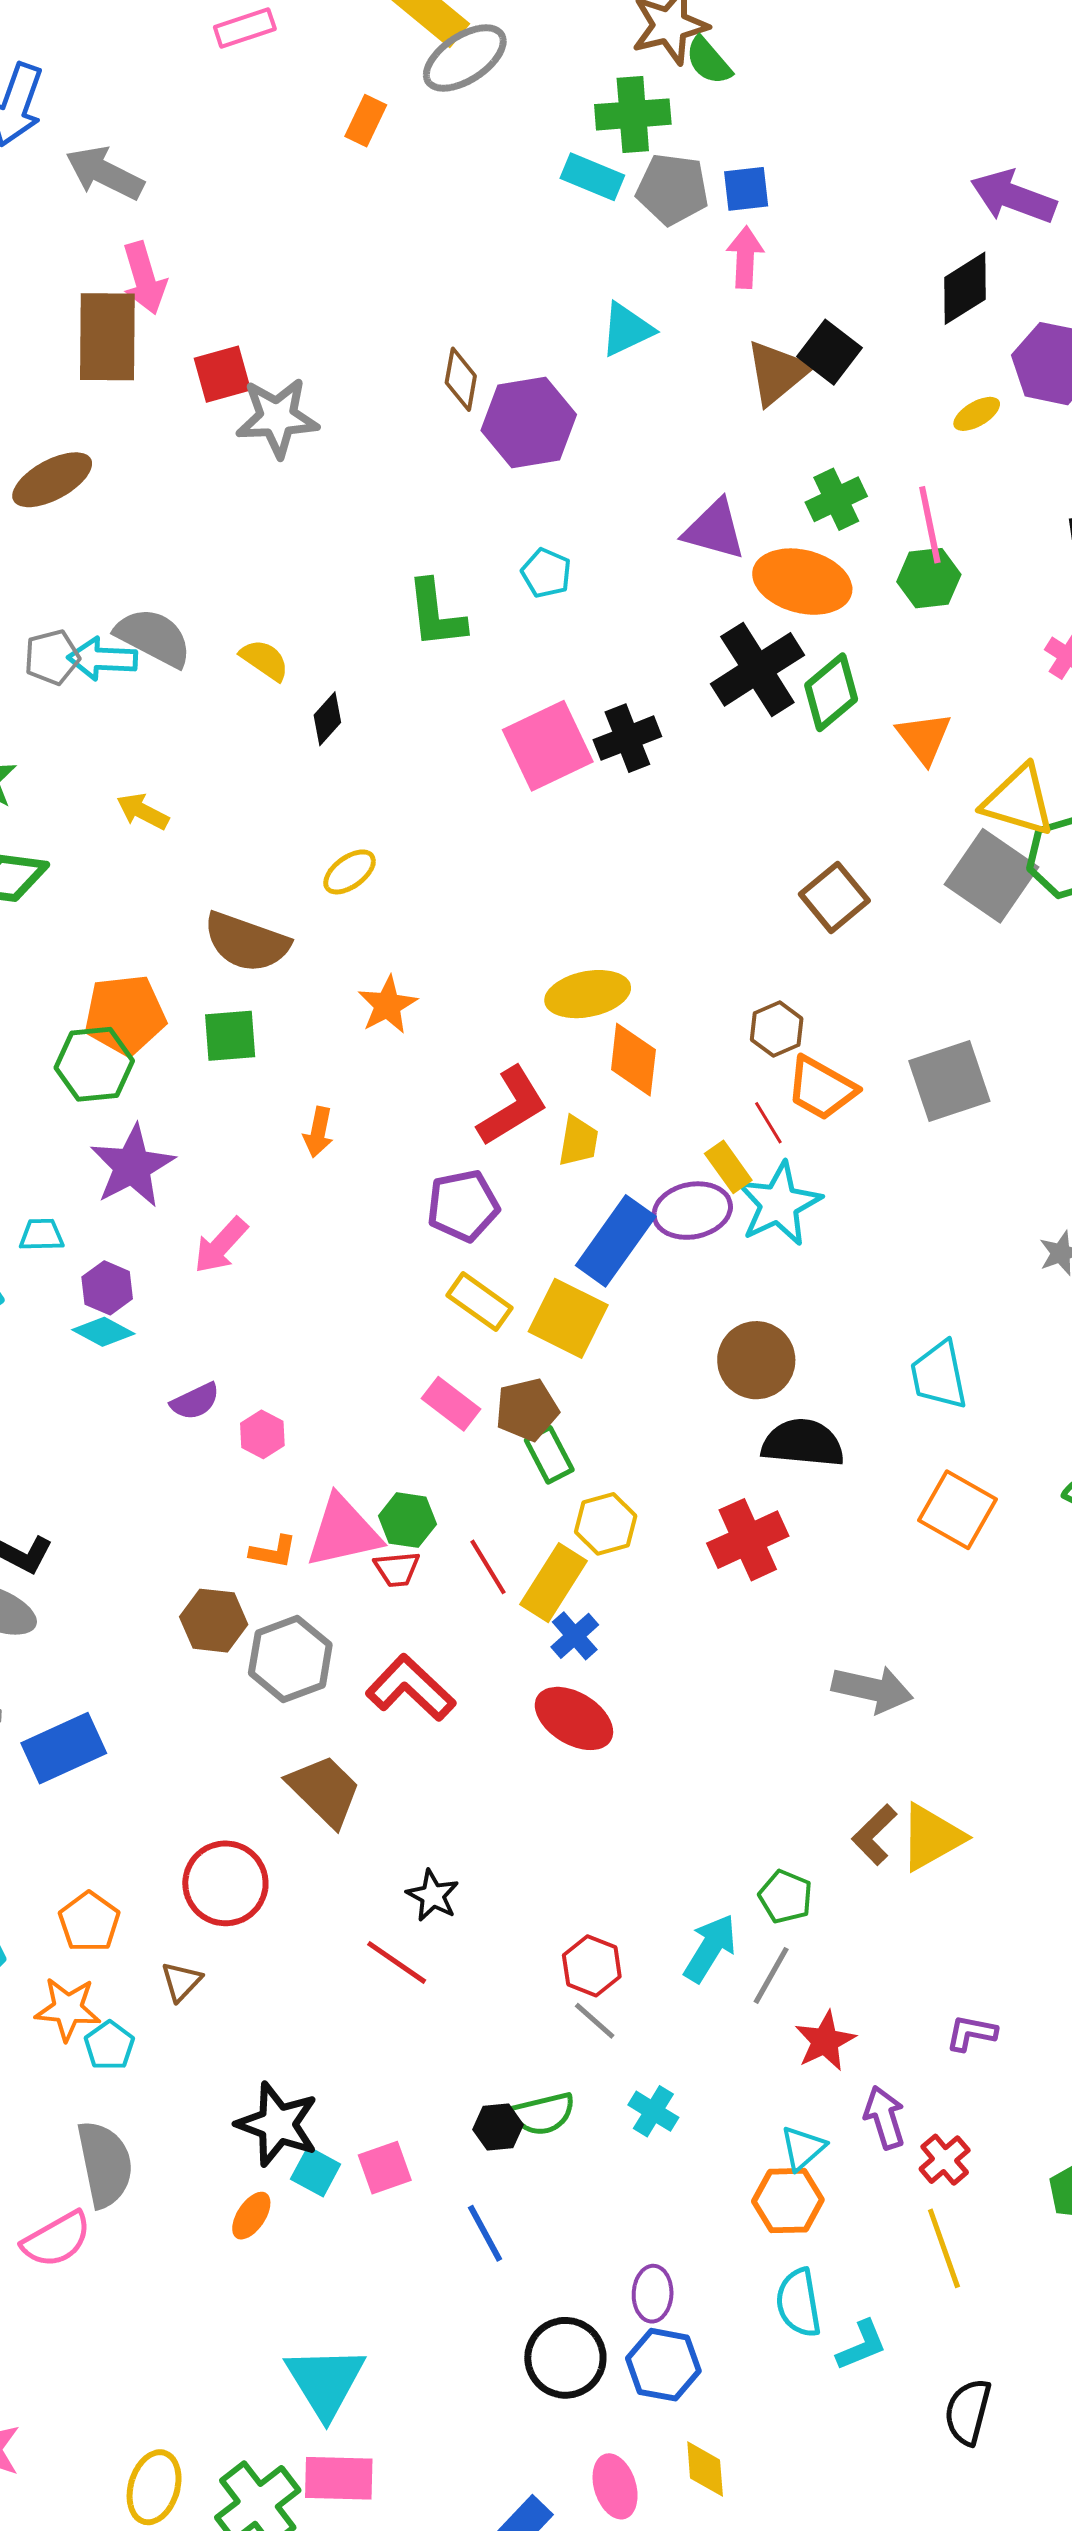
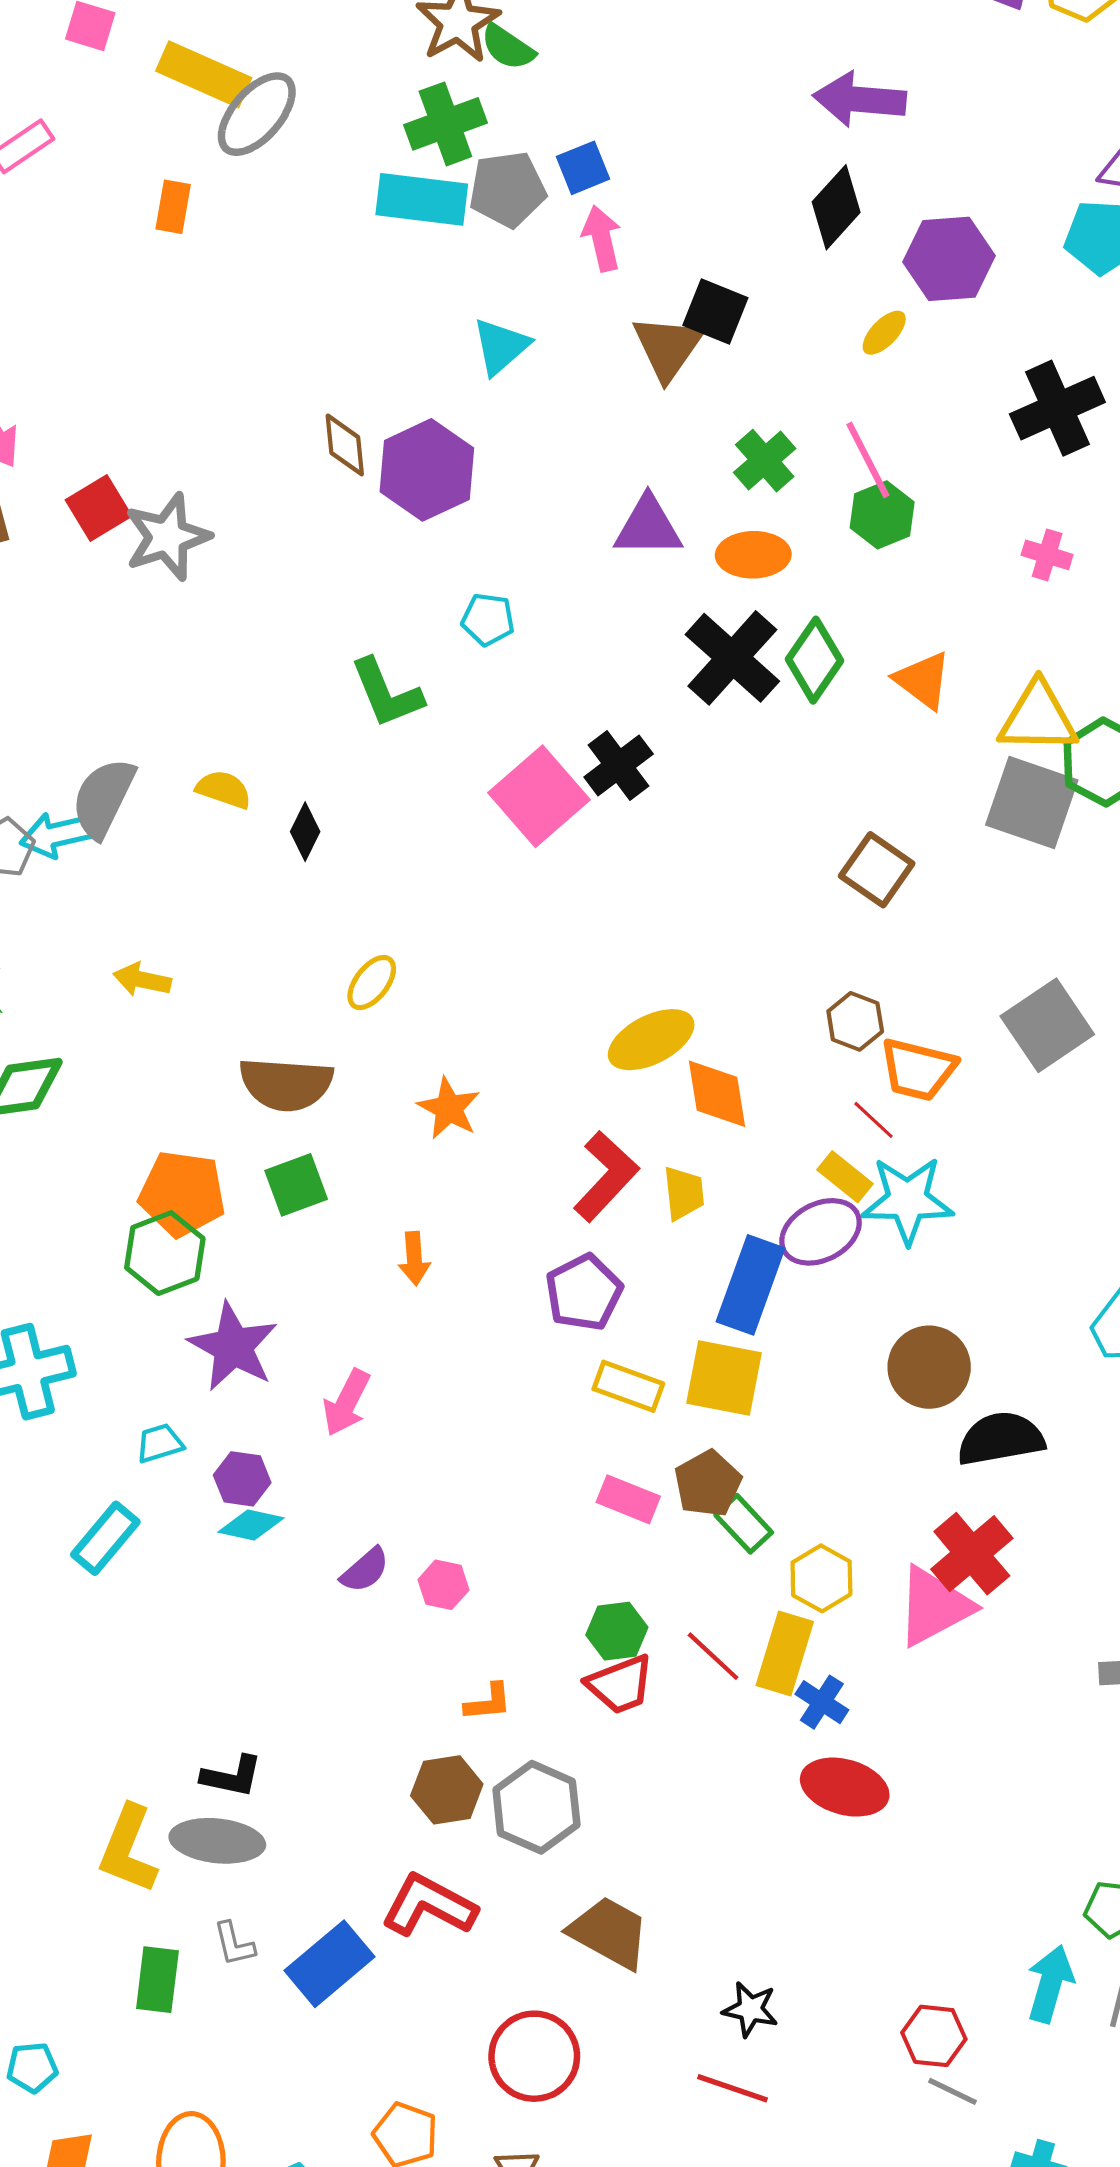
cyan rectangle: (592, 177) -> (422, 199), size x1.4
orange ellipse: (802, 582) -> (753, 555), size x0.7
gray semicircle: (153, 637) -> (103, 798), turned -76
orange pentagon: (125, 1015) -> (182, 1194), turned 30
cyan star: (779, 1204) -> (908, 1200), turned -30
pink triangle: (343, 1532) -> (934, 1606), moved
red trapezoid: (397, 1569) -> (620, 1684), size x1.4
red L-shape: (411, 1688) -> (429, 1905), moved

